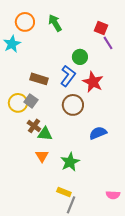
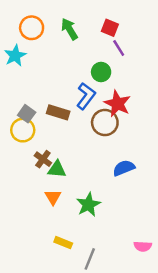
red square: (101, 28) -> (110, 28), moved
purple line: (108, 43) -> (119, 48), moved
brown rectangle: (39, 79) -> (58, 112), moved
gray square: (31, 101) -> (27, 114), moved
brown circle: (73, 105) -> (105, 123), moved
yellow rectangle: (64, 192) -> (63, 243), moved

